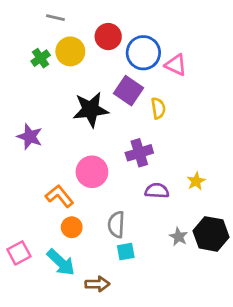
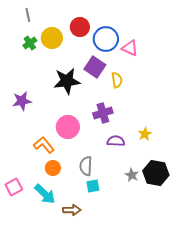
gray line: (55, 18) -> (28, 15), moved, turned 64
purple star: (30, 137) -> (22, 101), turned -30

